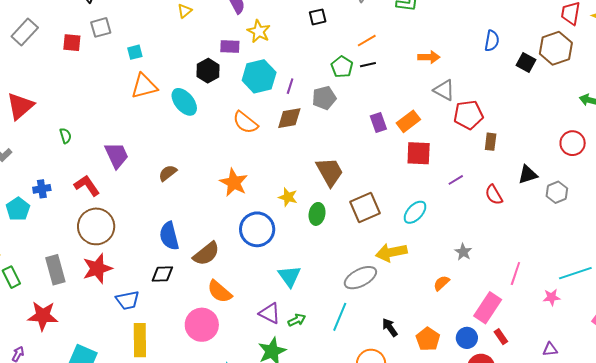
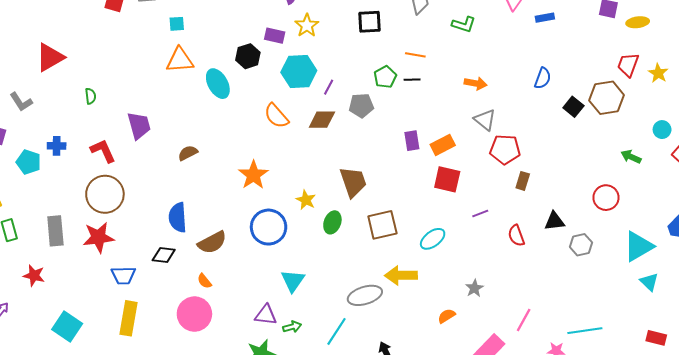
black square: (318, 17) -> (370, 22), size x1.4
orange line: (367, 41) -> (415, 55), turned 30
cyan pentagon: (18, 209) -> (29, 162), turned -30
orange semicircle: (220, 292) -> (204, 281), moved, size x0.6
purple triangle: (270, 313) -> (266, 315), turned -30
red star: (43, 316) -> (34, 275), size x0.7

